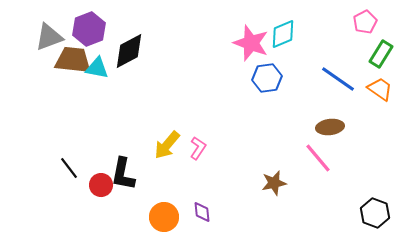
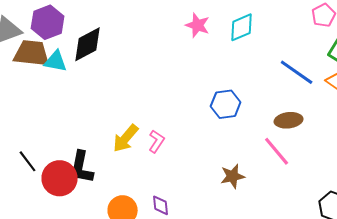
pink star: (251, 43) -> (198, 25), moved, size x0.7
blue hexagon: (267, 78) -> (226, 104), moved
red circle: (101, 185) -> (60, 178), size x1.5

